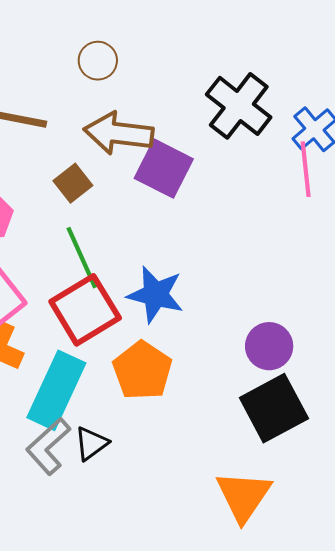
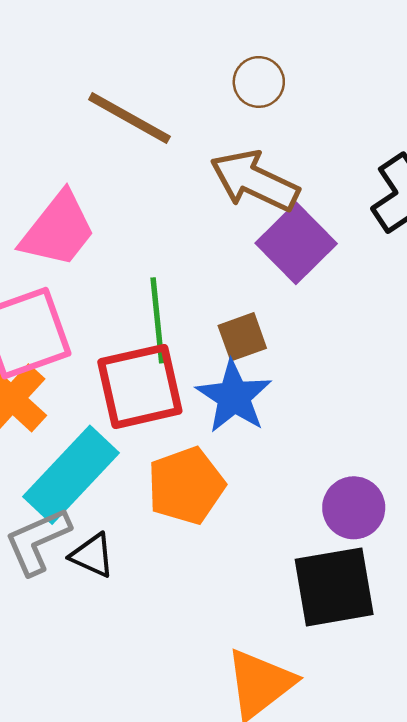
brown square: (73, 183) -> (242, 337), moved
black triangle: (91, 443) -> (92, 555), turned 42

